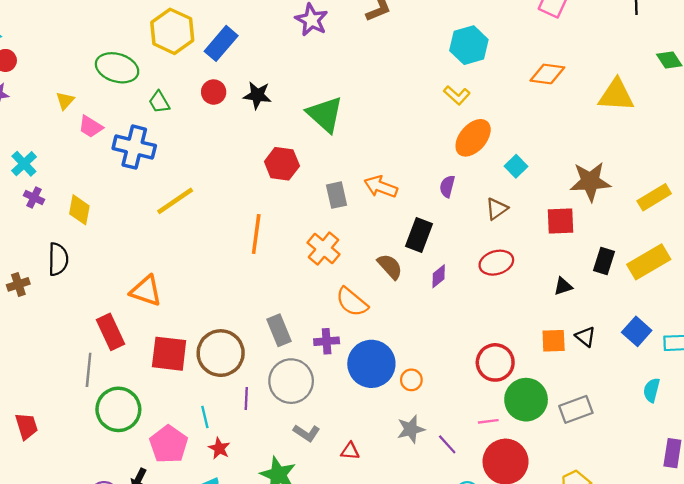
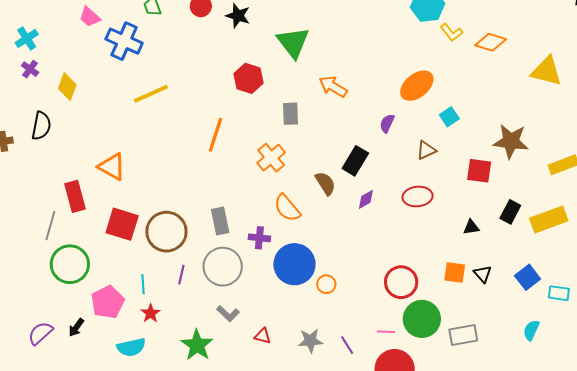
yellow L-shape: (457, 95) -> (451, 32), moved
orange arrow: (381, 187) -> (333, 87), moved
gray star: (411, 429) -> (310, 341), moved

